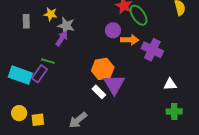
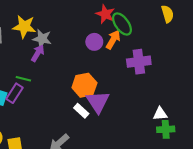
yellow star: (51, 14) -> (24, 27), size x1.5
orange arrow: (130, 40) -> (113, 40), moved, turned -60
purple cross: (152, 50) -> (139, 62), turned -30
white triangle: (170, 84) -> (160, 114), moved

